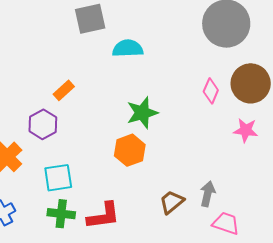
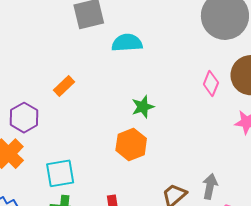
green star: (142, 113) -> (143, 107), size x0.7
purple hexagon: (43, 124) -> (24, 118), moved

